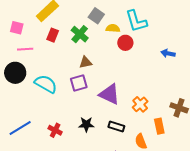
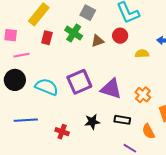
yellow semicircle: (113, 28) -> (142, 54), moved
brown triangle: (86, 62) -> (98, 41), moved
purple square: (79, 83) -> (79, 82), size x1.4
blue line: (20, 128) -> (26, 120), moved, turned 35

